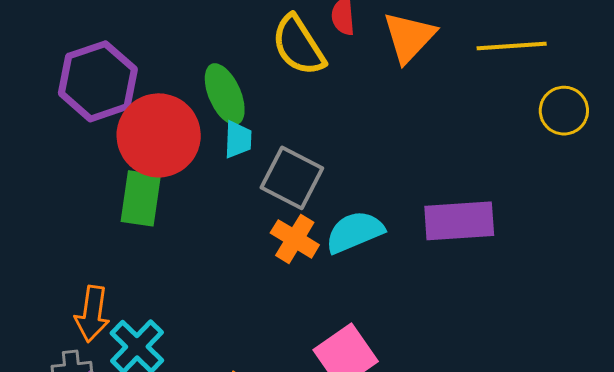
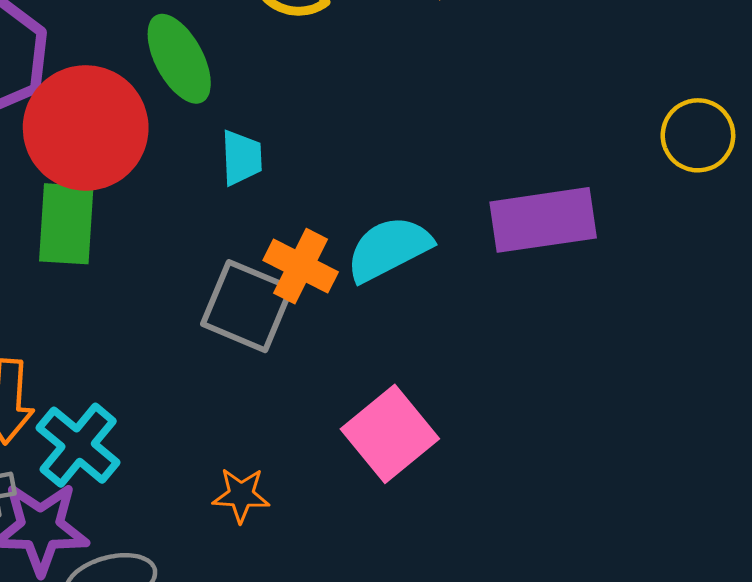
yellow circle: (564, 111) -> (698, 135), moved
cyan trapezoid: (238, 140) -> (242, 158), moved
gray square: (292, 178) -> (247, 306), moved

